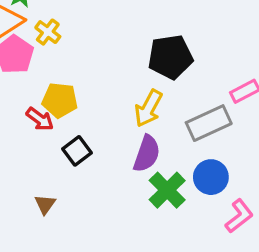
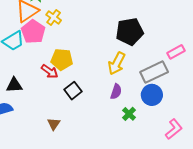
purple semicircle: (147, 154) -> (116, 92), size x0.7
blue circle: (211, 177) -> (152, 95), moved
green cross: (167, 190) -> (129, 114), size x0.6

